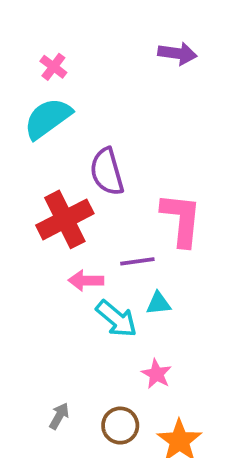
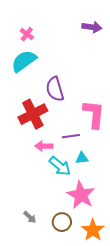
pink star: (156, 374) -> (81, 195), size x1.8
gray arrow: (59, 416) -> (30, 217), turned 104

